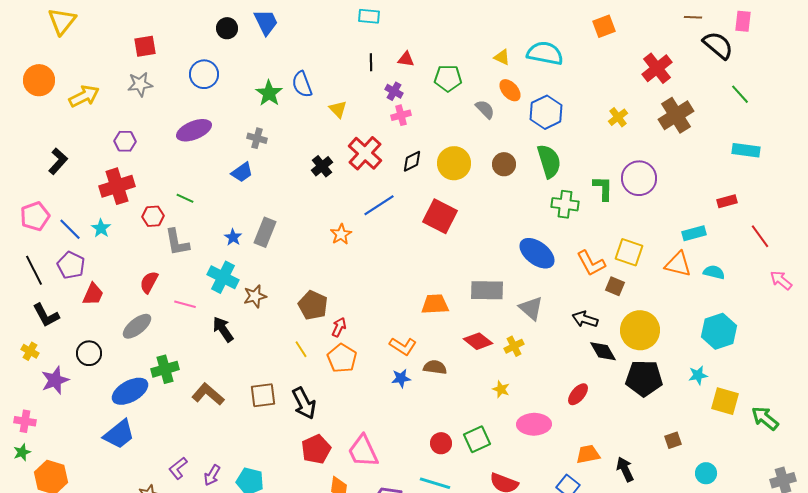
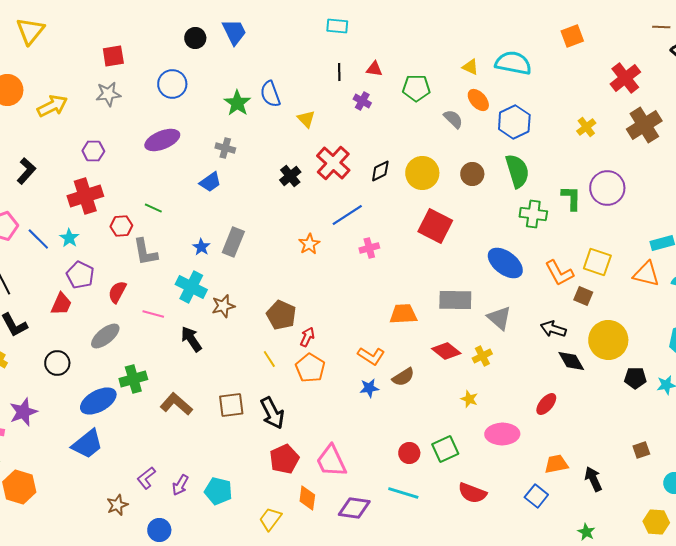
pink cross: (401, 115) -> (369, 248), moved
red square: (440, 216) -> (435, 226), moved
purple pentagon: (71, 265) -> (80, 275), moved
brown semicircle: (435, 367) -> (403, 377), turned 140
black pentagon: (644, 378) -> (635, 378), moved, size x0.6
purple star: (55, 380) -> (23, 412), moved

